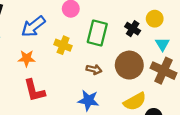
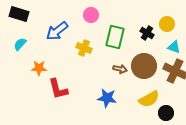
cyan triangle: (162, 44) -> (174, 47), turned -40
orange star: (27, 58) -> (39, 68), moved
brown arrow: (94, 69) -> (120, 69), moved

